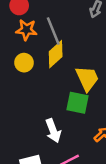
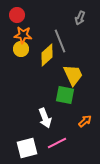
gray line: (53, 31) -> (60, 41), moved
yellow circle: (24, 63) -> (21, 49), moved

